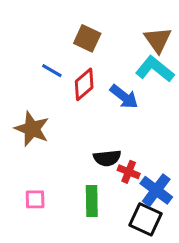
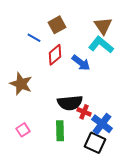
brown square: (87, 38) -> (57, 25), turned 36
blue line: (52, 71) -> (34, 38), moved
black semicircle: (107, 158) -> (70, 103), size x1.4
pink square: (35, 199) -> (23, 130), turned -32

